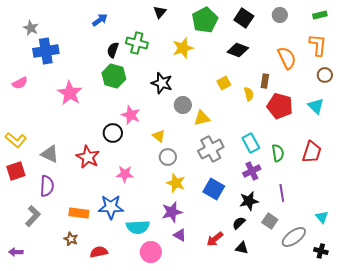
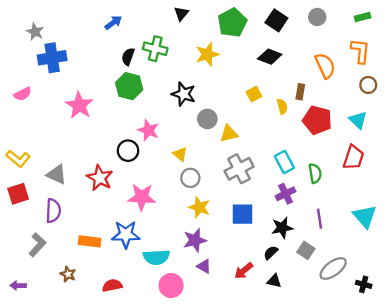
red trapezoid: (312, 152) -> (353, 157), moved
pink star: (125, 174) -> (142, 197), size x1.4
blue square: (214, 189) -> (242, 214), turned -30
cyan triangle: (322, 217) -> (365, 216), moved, size x1.6
brown star: (71, 239) -> (68, 274), moved

